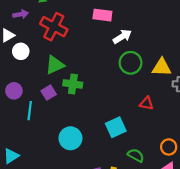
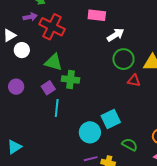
purple arrow: (21, 14) -> (30, 17), moved
green triangle: (55, 65) -> (54, 62), turned 42
red triangle: (147, 103) -> (134, 81), moved
cyan line: (30, 111) -> (57, 108), moved
cyan circle: (70, 138) -> (90, 132), moved

